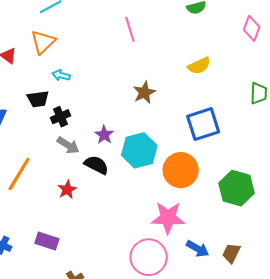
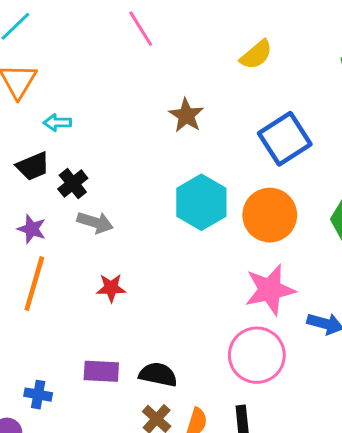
purple star: (104, 135) -> (32, 229), moved
black semicircle: (96, 165) -> (158, 375), moved
red star: (67, 190) -> (111, 288), turned -30

